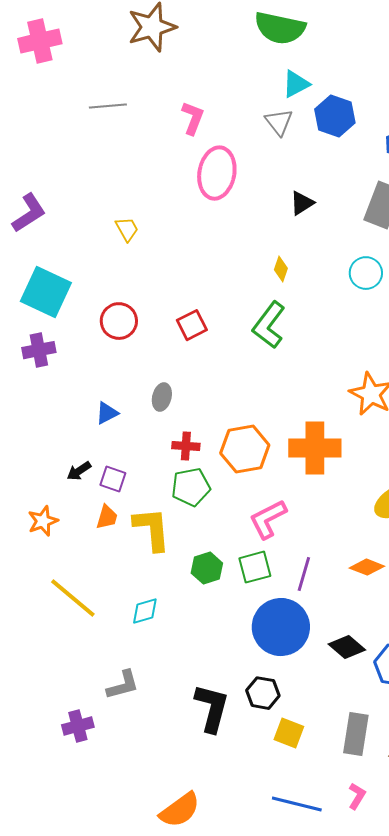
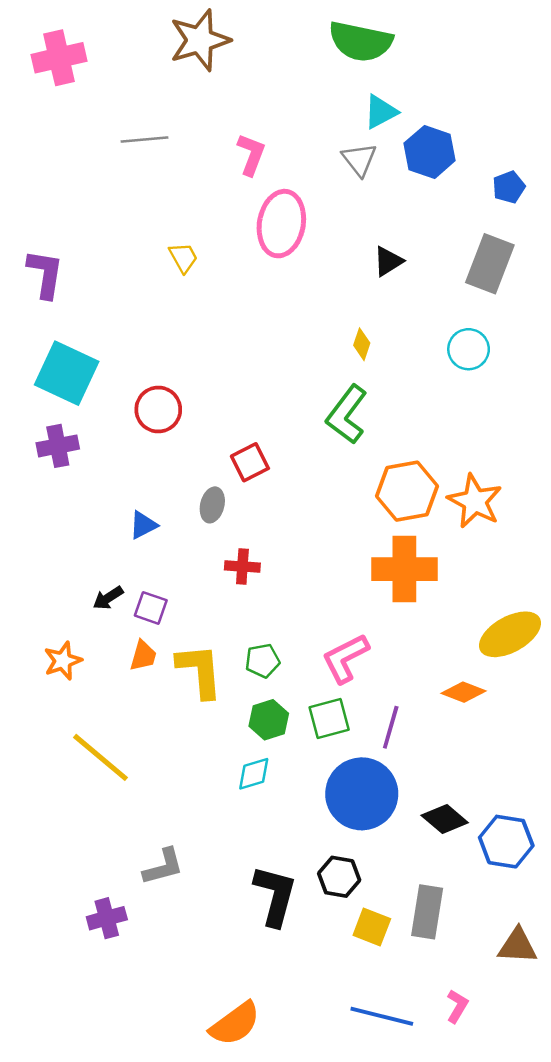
purple L-shape: (29, 213) -> (45, 274), turned -48
yellow trapezoid: (127, 229) -> (183, 257), moved
red square: (192, 325) -> (250, 462), moved
orange hexagon: (245, 449) -> (407, 491), moved
green pentagon: (191, 487) -> (263, 661), moved, size x0.7
orange diamond: (367, 567) -> (464, 692), moved
cyan diamond: (145, 611) -> (254, 774), moved
gray rectangle: (356, 734) -> (427, 912), moved

